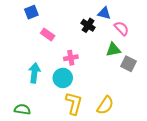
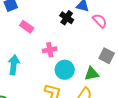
green triangle: (113, 50) -> (92, 74), moved
cyan circle: (63, 78) -> (65, 70), moved

